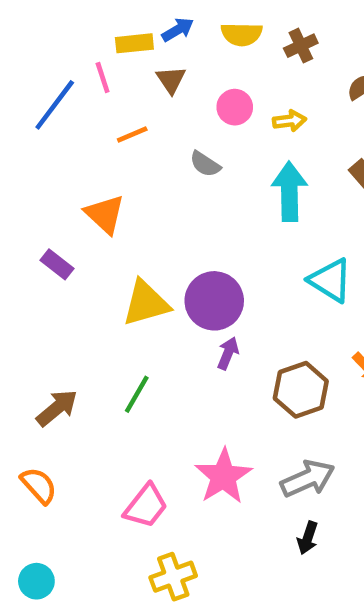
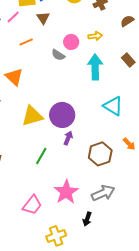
pink line: (103, 77) -> (13, 17), turned 64
pink circle: (235, 107) -> (71, 42), moved
green line: (137, 394) -> (41, 156), moved
black arrow: (308, 538) -> (87, 219), moved
yellow cross: (173, 577) -> (56, 236), moved

